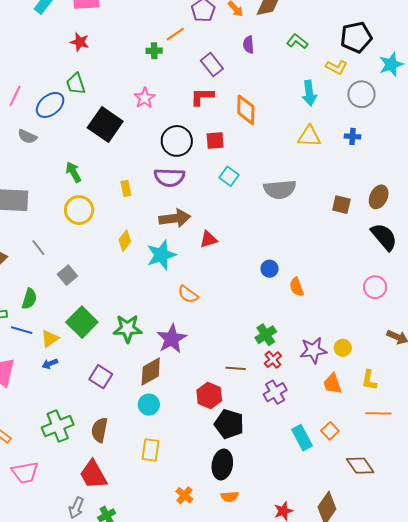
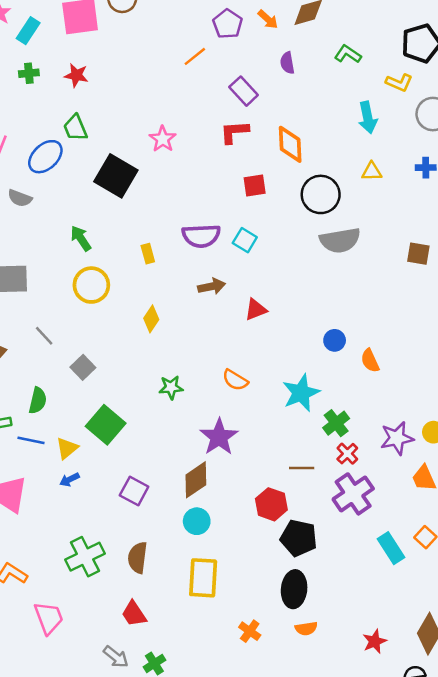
green cross: (154, 51) -> (29, 73), moved
yellow triangle: (309, 136) -> (372, 172), size x0.7
black circle: (177, 141) -> (321, 194), moved
cyan square: (229, 176) -> (245, 240), moved
brown arrow: (175, 218) -> (212, 286), size x0.7
cyan star: (161, 255) -> (301, 393), moved
green star: (128, 329) -> (171, 387), moved, size x0.7
purple cross: (275, 392) -> (353, 494), size x1.4
yellow rectangle: (151, 450) -> (203, 578), size x1.4
pink trapezoid: (25, 473) -> (49, 618), turned -96
red trapezoid: (93, 475) -> (134, 614), size x0.7
gray arrow: (76, 508) -> (116, 657), turned -70

